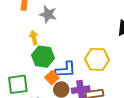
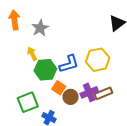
gray star: (48, 14) -> (40, 28), turned -30
blue L-shape: (66, 70) -> (69, 64), moved

